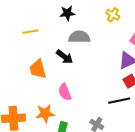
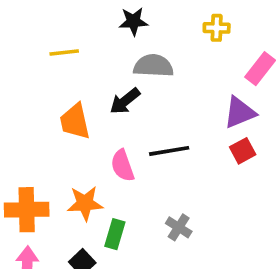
yellow cross: (113, 15) -> (217, 28), turned -32
black arrow: (65, 57) -> (125, 101), turned 102
black line: (119, 101) -> (169, 151), moved

